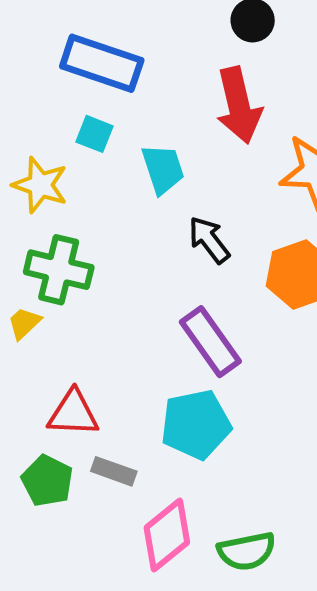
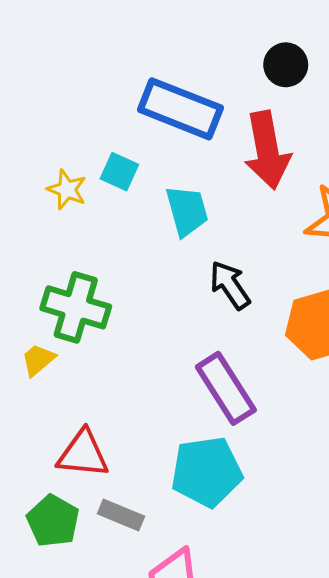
blue rectangle: (102, 63) -> (180, 109), moved
yellow star: (40, 185) -> (67, 190), moved, size x0.7

